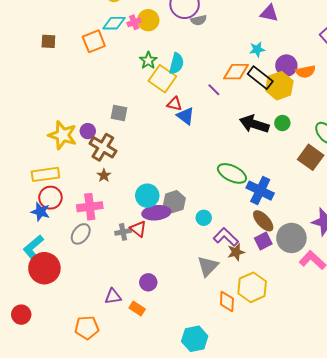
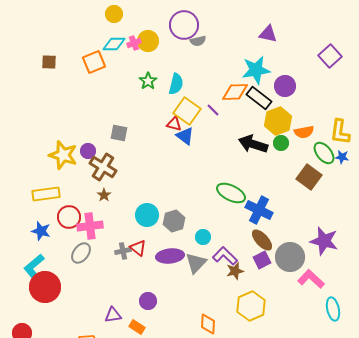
cyan star: (257, 49) -> (256, 70), size x1.8
orange semicircle: (306, 72) -> (304, 132), moved
yellow square: (162, 79) -> (187, 111), moved
yellow hexagon: (279, 86) -> (278, 121), moved
red circle: (50, 198) -> (69, 217), moved
purple ellipse: (156, 213) -> (170, 256), moved
gray triangle: (208, 266) -> (196, 263), moved
orange diamond: (227, 301) -> (208, 324), moved

